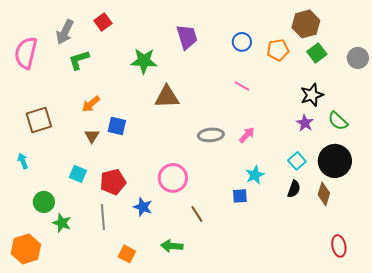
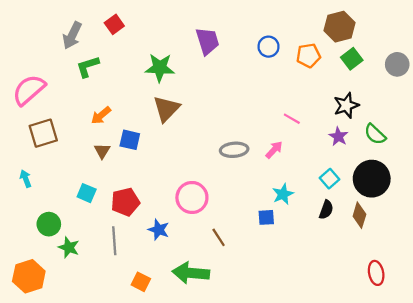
pink semicircle: (26, 53) -> (29, 90), moved, turned 36
pink line: (242, 86) -> (292, 119), moved
brown triangle: (167, 97) -> (166, 109), moved, turned -44
green arrow: (172, 246) -> (191, 273), size x1.5

